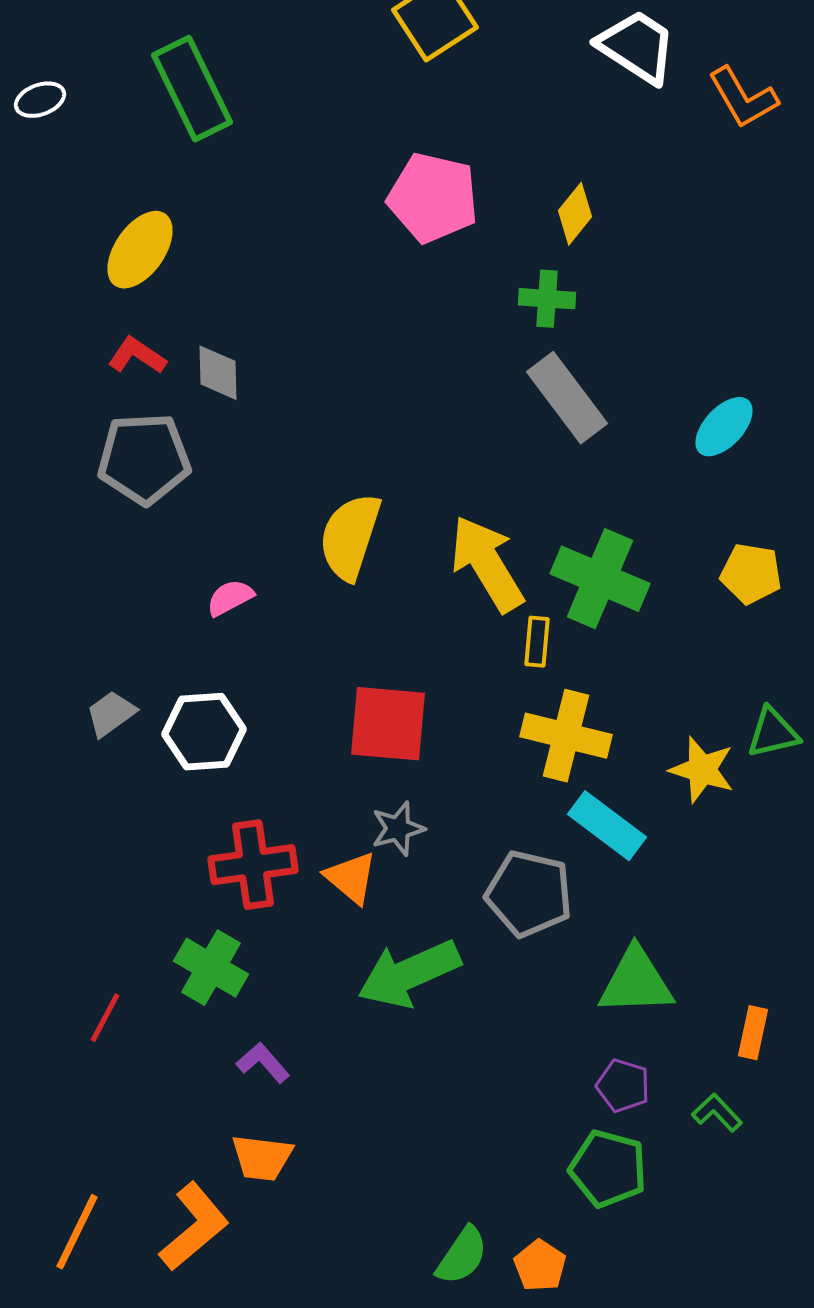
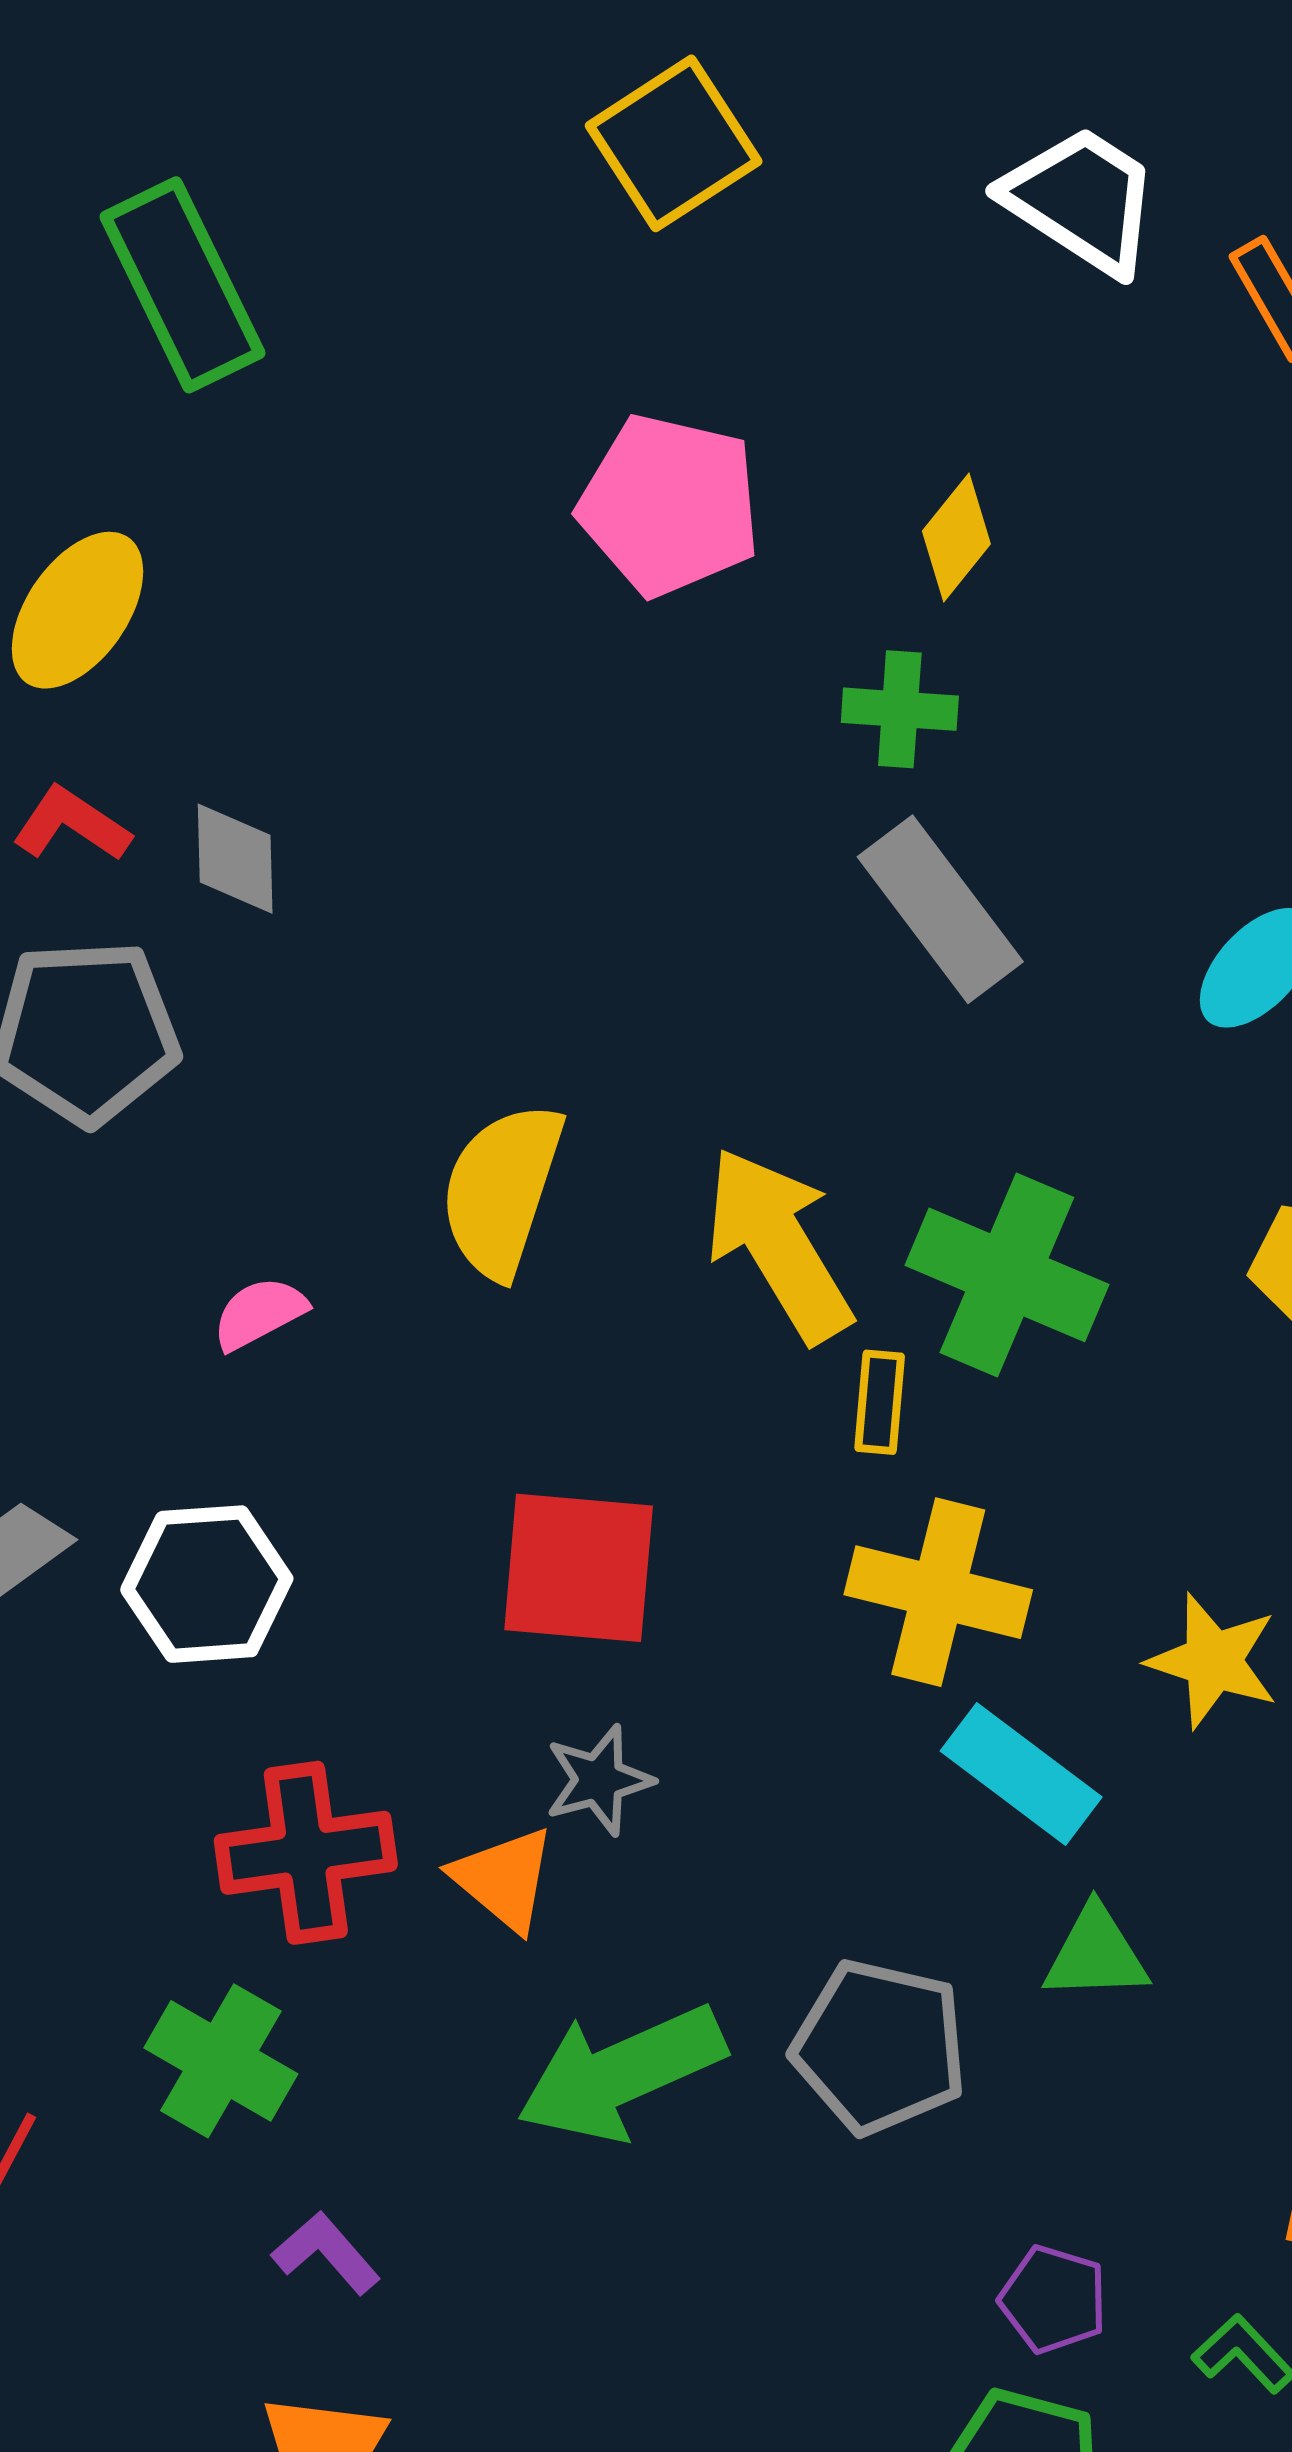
gray pentagon: (529, 894) -> (880, 2047), moved
green triangle: (636, 982) -> (1096, 1954), moved, size x0.7

